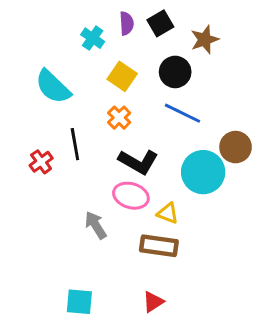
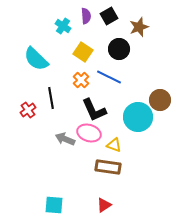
blue line: (182, 113) -> (109, 77), moved
black L-shape: (138, 162) -> (94, 110), turned 36
gray arrow: (96, 225) -> (65, 139), moved, turned -36

